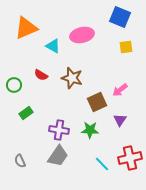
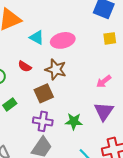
pink ellipse: (82, 35) -> (63, 40), moved
brown square: (97, 102) -> (44, 93), moved
purple triangle: (120, 120) -> (104, 111), size x1.5

